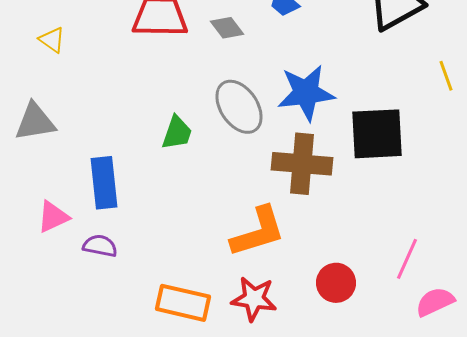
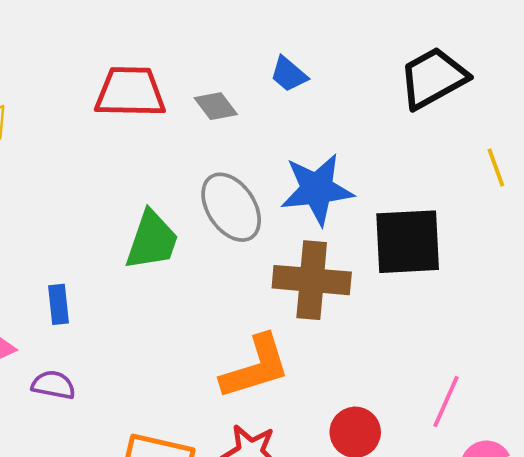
green trapezoid: (177, 133) -> (152, 240), size x1.4
blue rectangle: (104, 183) -> (59, 304), size x0.6

